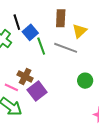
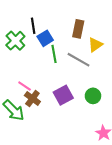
brown cross: (25, 76) -> (32, 99), moved
pink line: (11, 87) -> (25, 86), moved
purple square: (37, 91) -> (63, 95), moved

